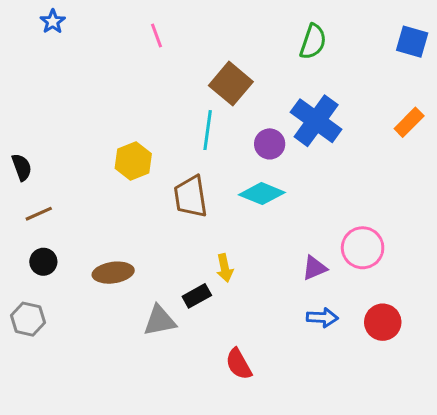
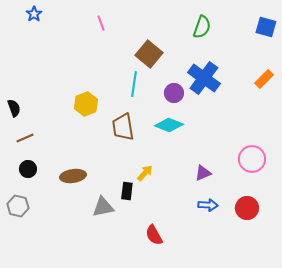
pink circle: (363, 248) -> (252, 159), moved
yellow arrow: (225, 268) -> (145, 173), turned -126
black rectangle: (197, 296) -> (127, 191), turned -54

